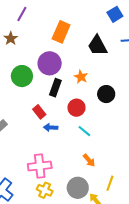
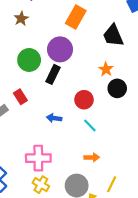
orange star: (81, 77) -> (106, 69), moved
black rectangle: (55, 88) -> (53, 74), moved
red rectangle: (39, 112) -> (20, 97), moved
orange arrow: (89, 160) -> (92, 157), turned -56

